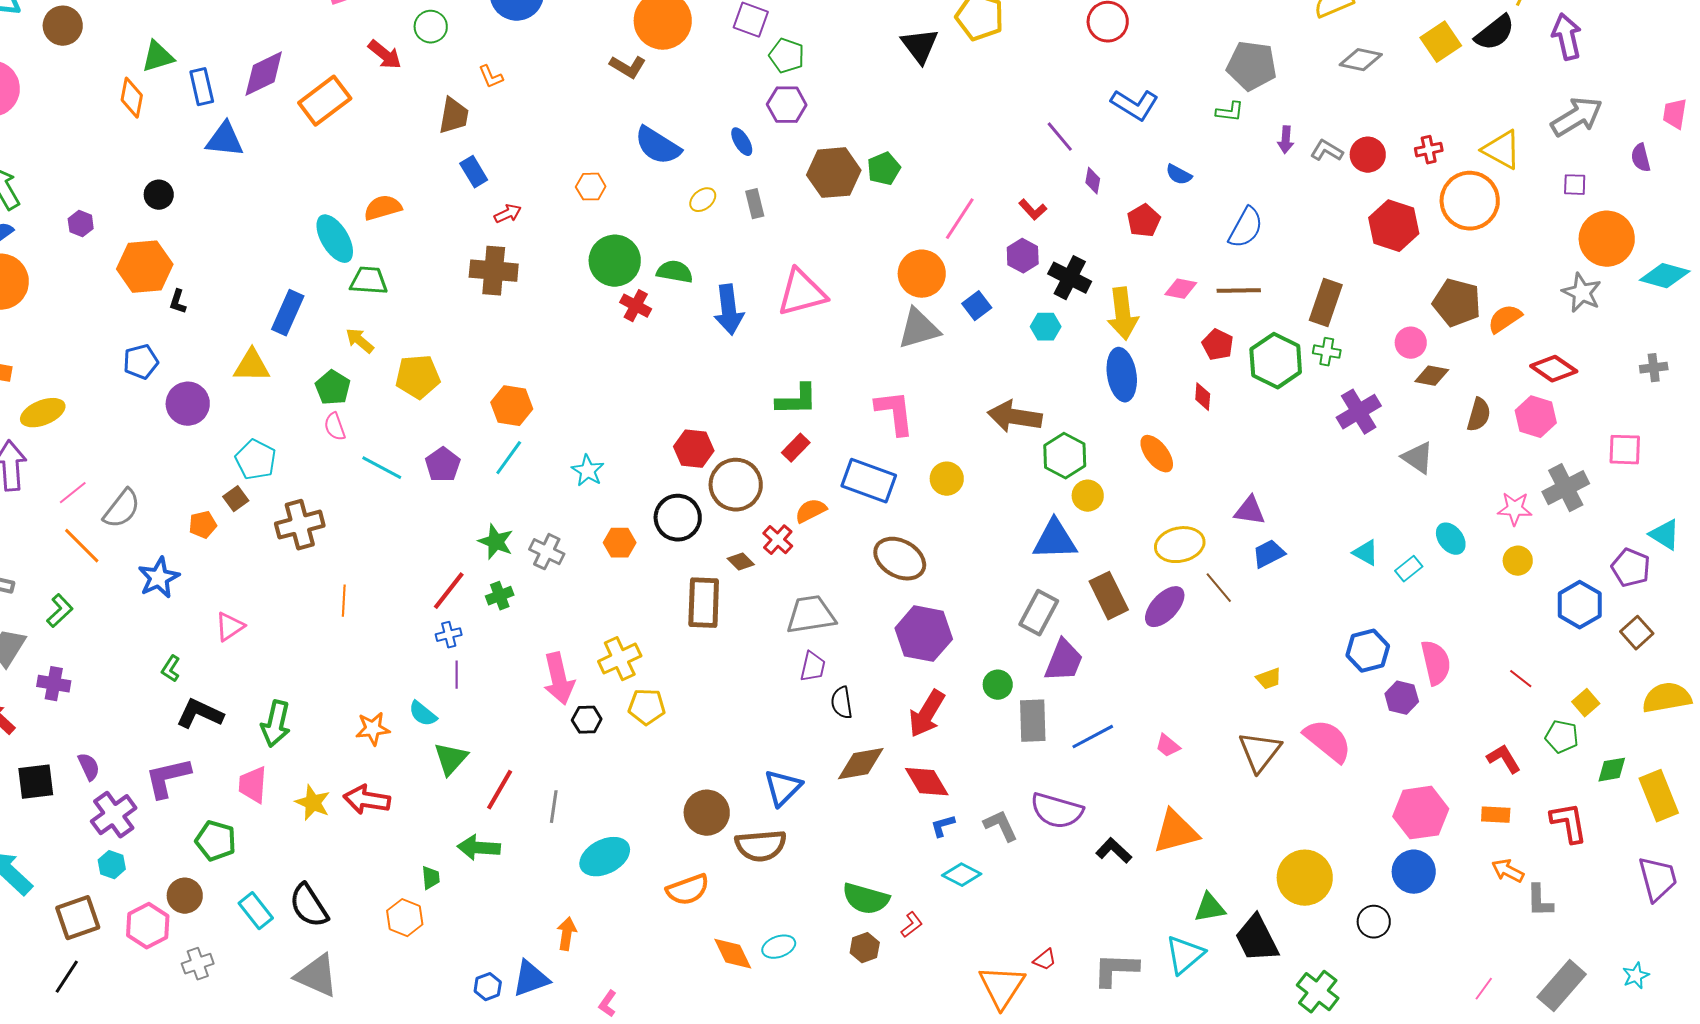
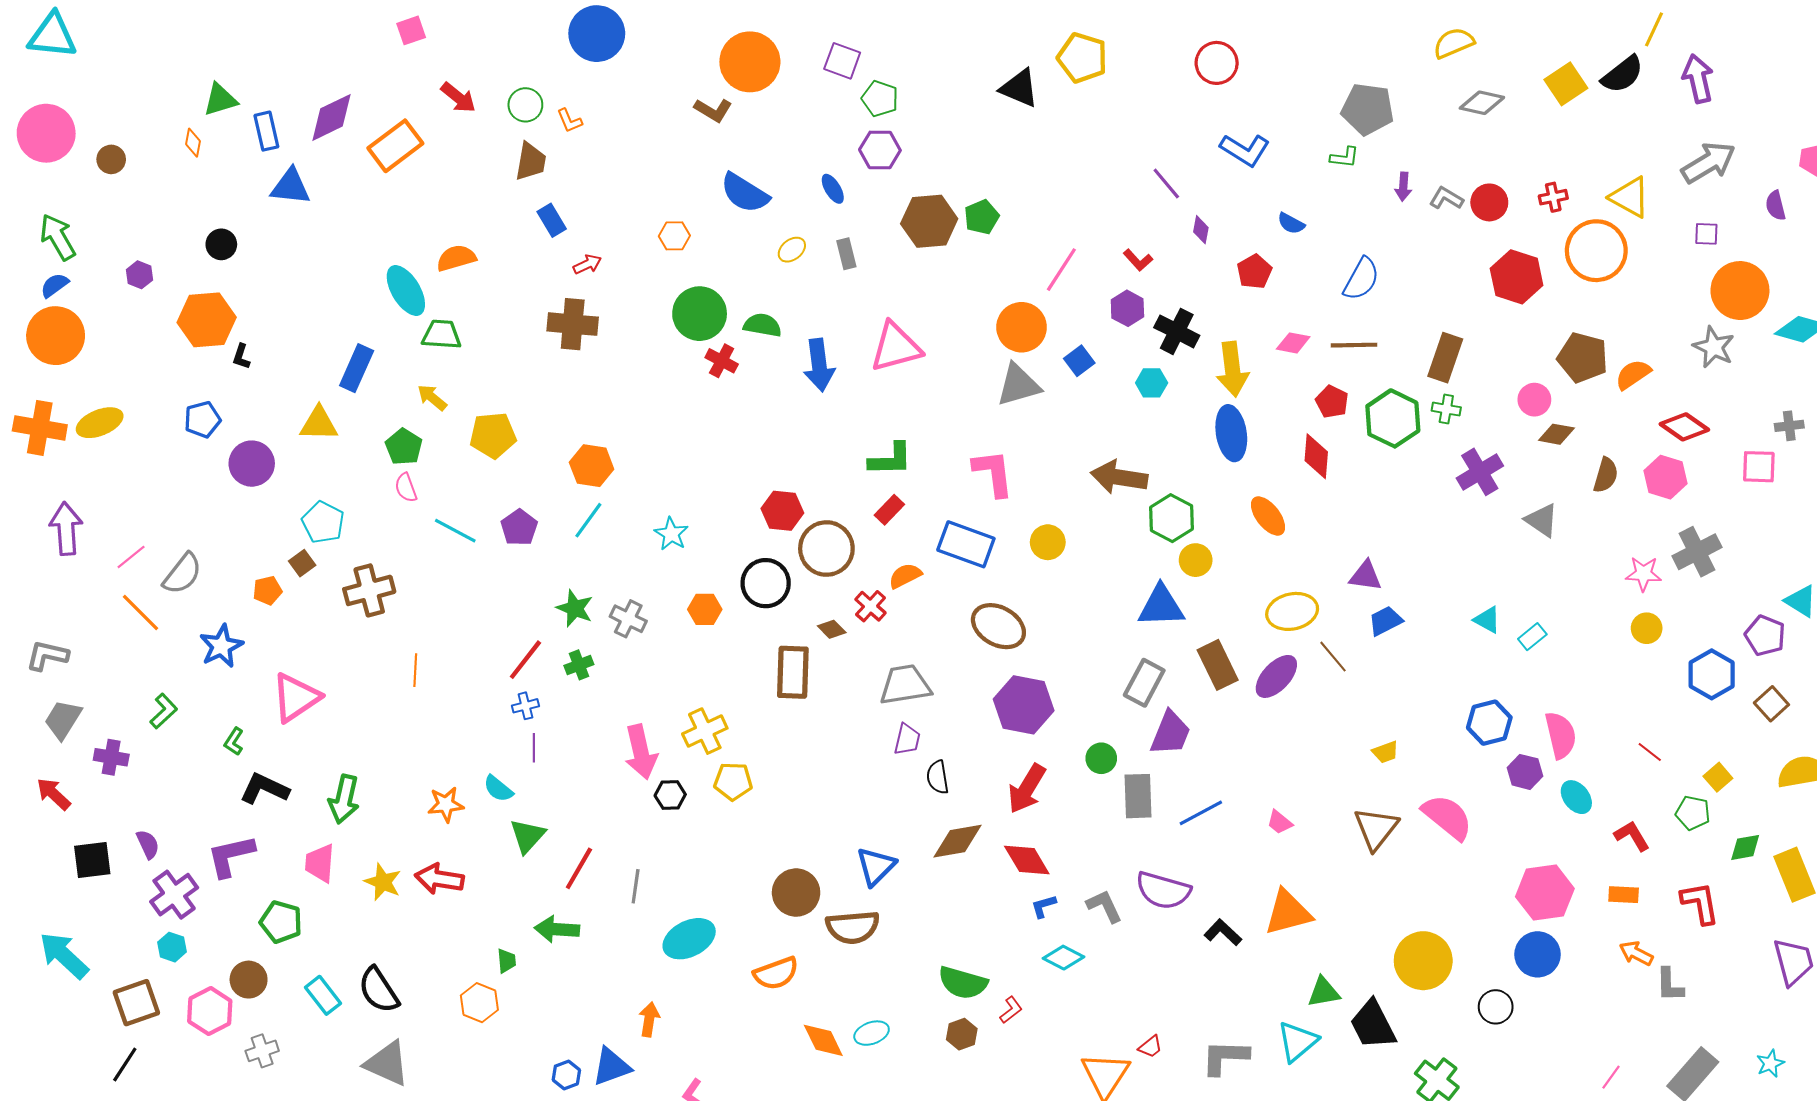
brown circle: (63, 26) -> (111, 159), moved, size x0.7
green circle: (431, 27) -> (525, 105), moved
black triangle: (920, 46) -> (1019, 88), turned -30
orange diamond: (132, 98) -> (193, 143), size x0.7
red diamond: (1203, 397) -> (1316, 456), size x1.5
yellow ellipse: (43, 413) -> (100, 423), moved
pink square: (1625, 450) -> (1759, 467), moved
cyan ellipse: (1451, 539) -> (1576, 797), moved
green L-shape: (60, 611) -> (164, 711), moved
pink triangle: (230, 627) -> (296, 697), size x1.6

